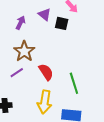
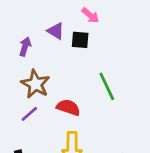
red semicircle: (46, 72) -> (68, 107), turned -30
green line: (74, 83) -> (107, 86), moved

